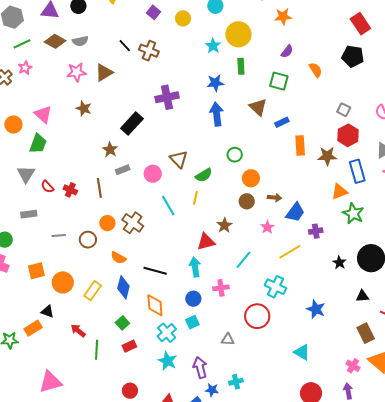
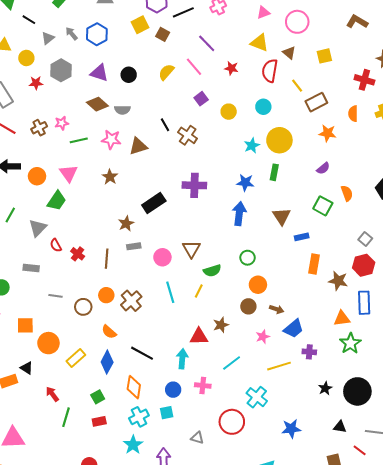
green line: (22, 44) -> (79, 140), moved
green square: (279, 81) -> (323, 206), moved
blue star: (316, 309) -> (291, 429), turned 30

